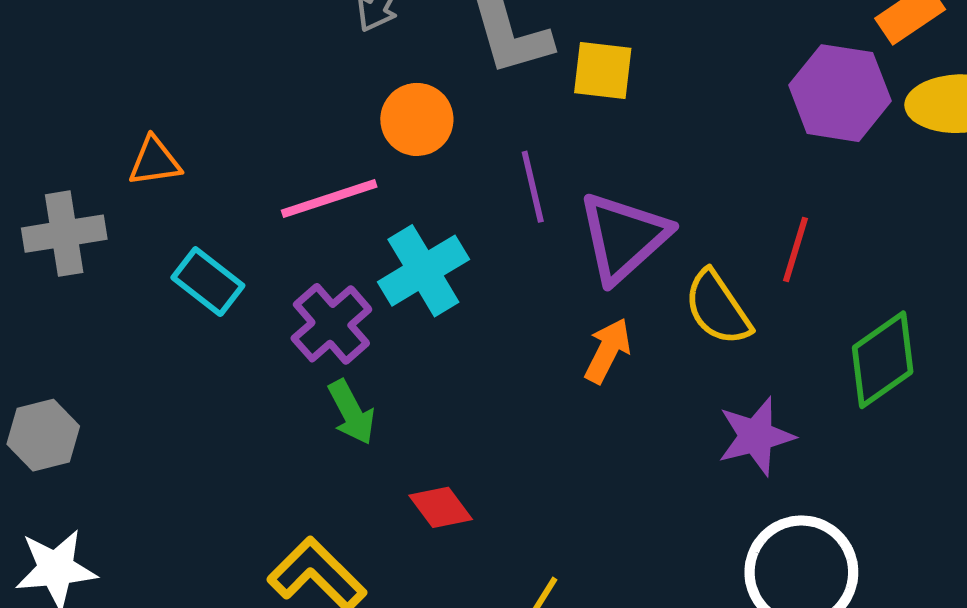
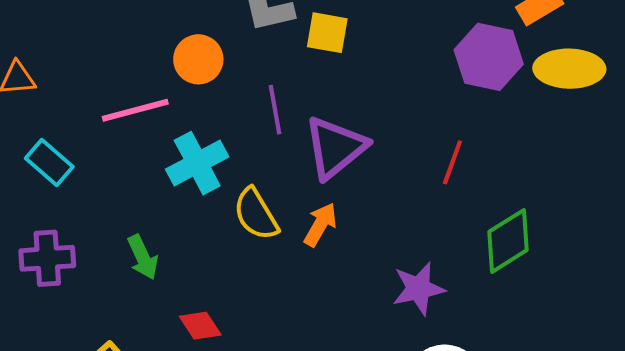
yellow semicircle: (718, 308) -> (256, 214), moved
purple cross: (331, 324) -> (47, 258), moved, turned 34

